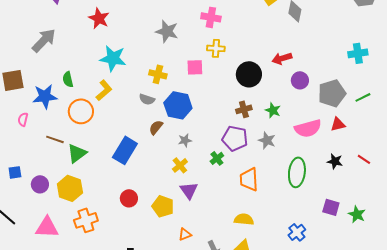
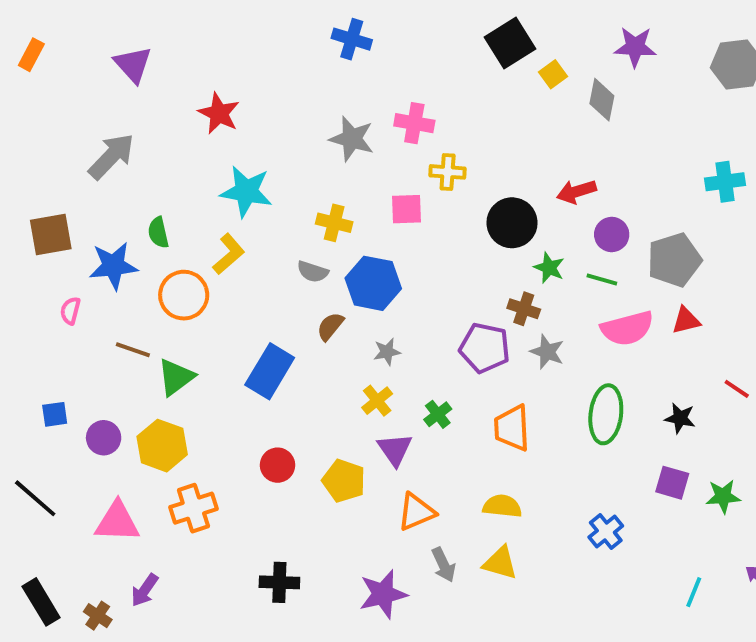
pink cross: (211, 17) -> (414, 123), moved
green line: (363, 97) -> (602, 279), moved, turned 42
brown cross: (244, 109) -> (524, 309), moved, turned 35
green star: (273, 110) -> (549, 268), moved
green cross: (217, 158) -> (438, 414), moved
black star: (335, 161) -> (680, 418), moved
green star: (357, 214) -> (723, 496), turned -30
orange triangle: (185, 234) -> (416, 512), moved, size x1.5

